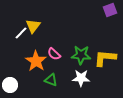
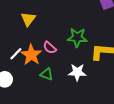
white line: (21, 33) -> (16, 54), moved
green star: (81, 55) -> (77, 37), moved

